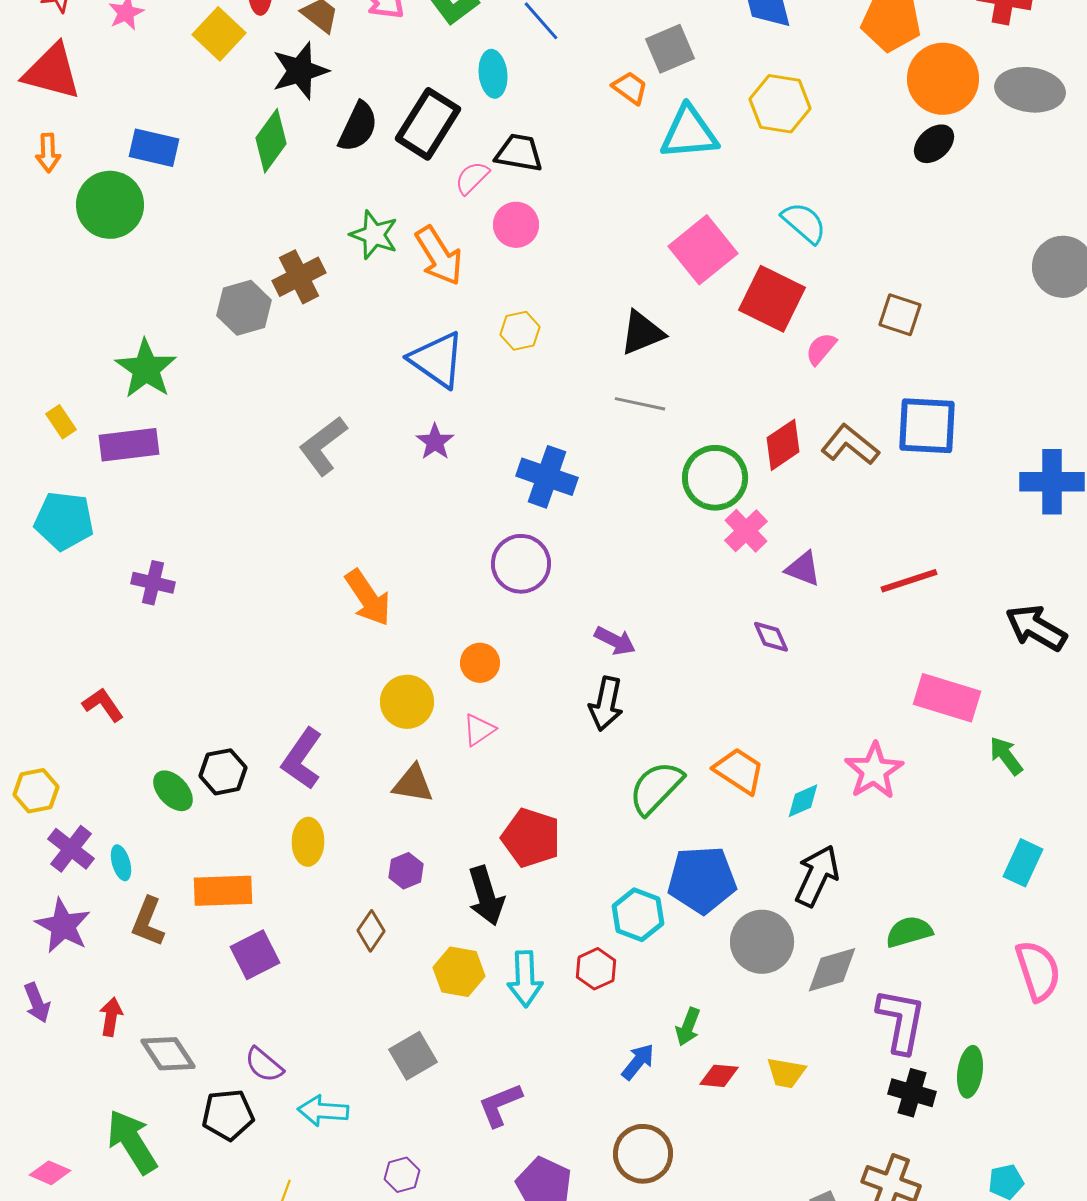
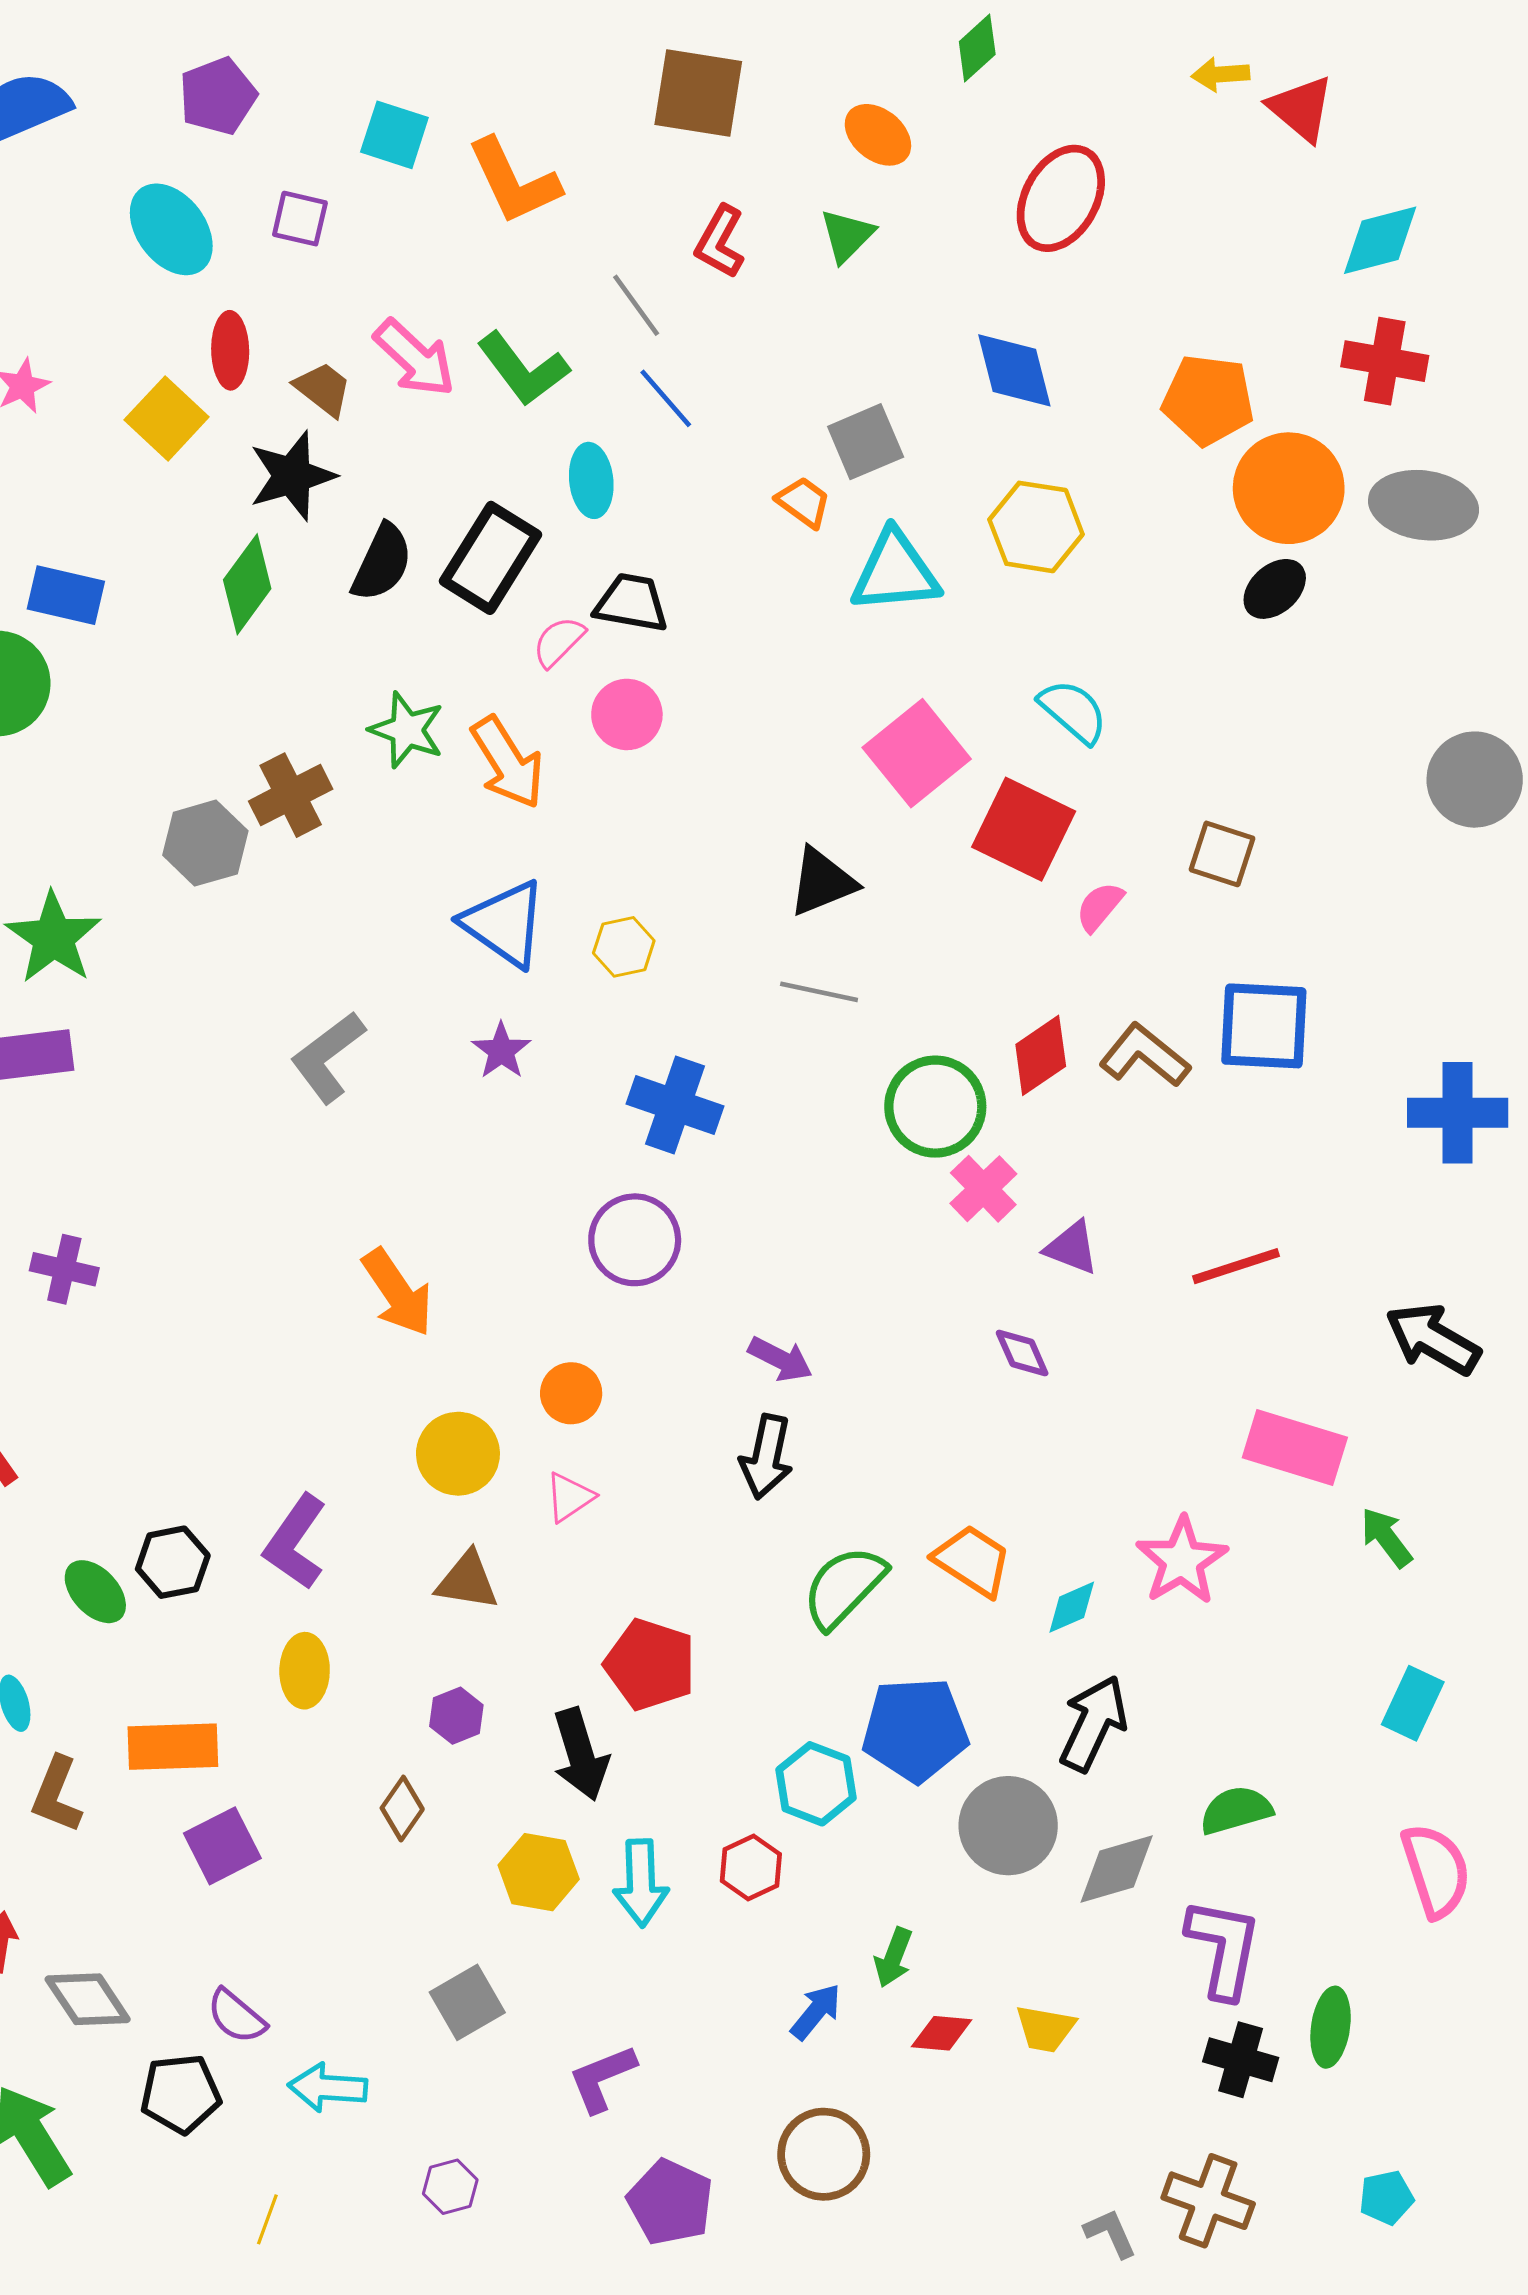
yellow hexagon: (520, 331) -> (624, 947), moved

